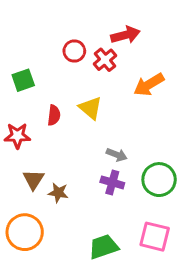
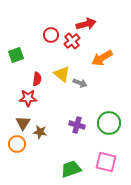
red star: (17, 136) -> (28, 98), moved
gray arrow: (117, 155) -> (80, 83), moved
orange circle: (25, 232) -> (17, 144), moved, size x0.7

